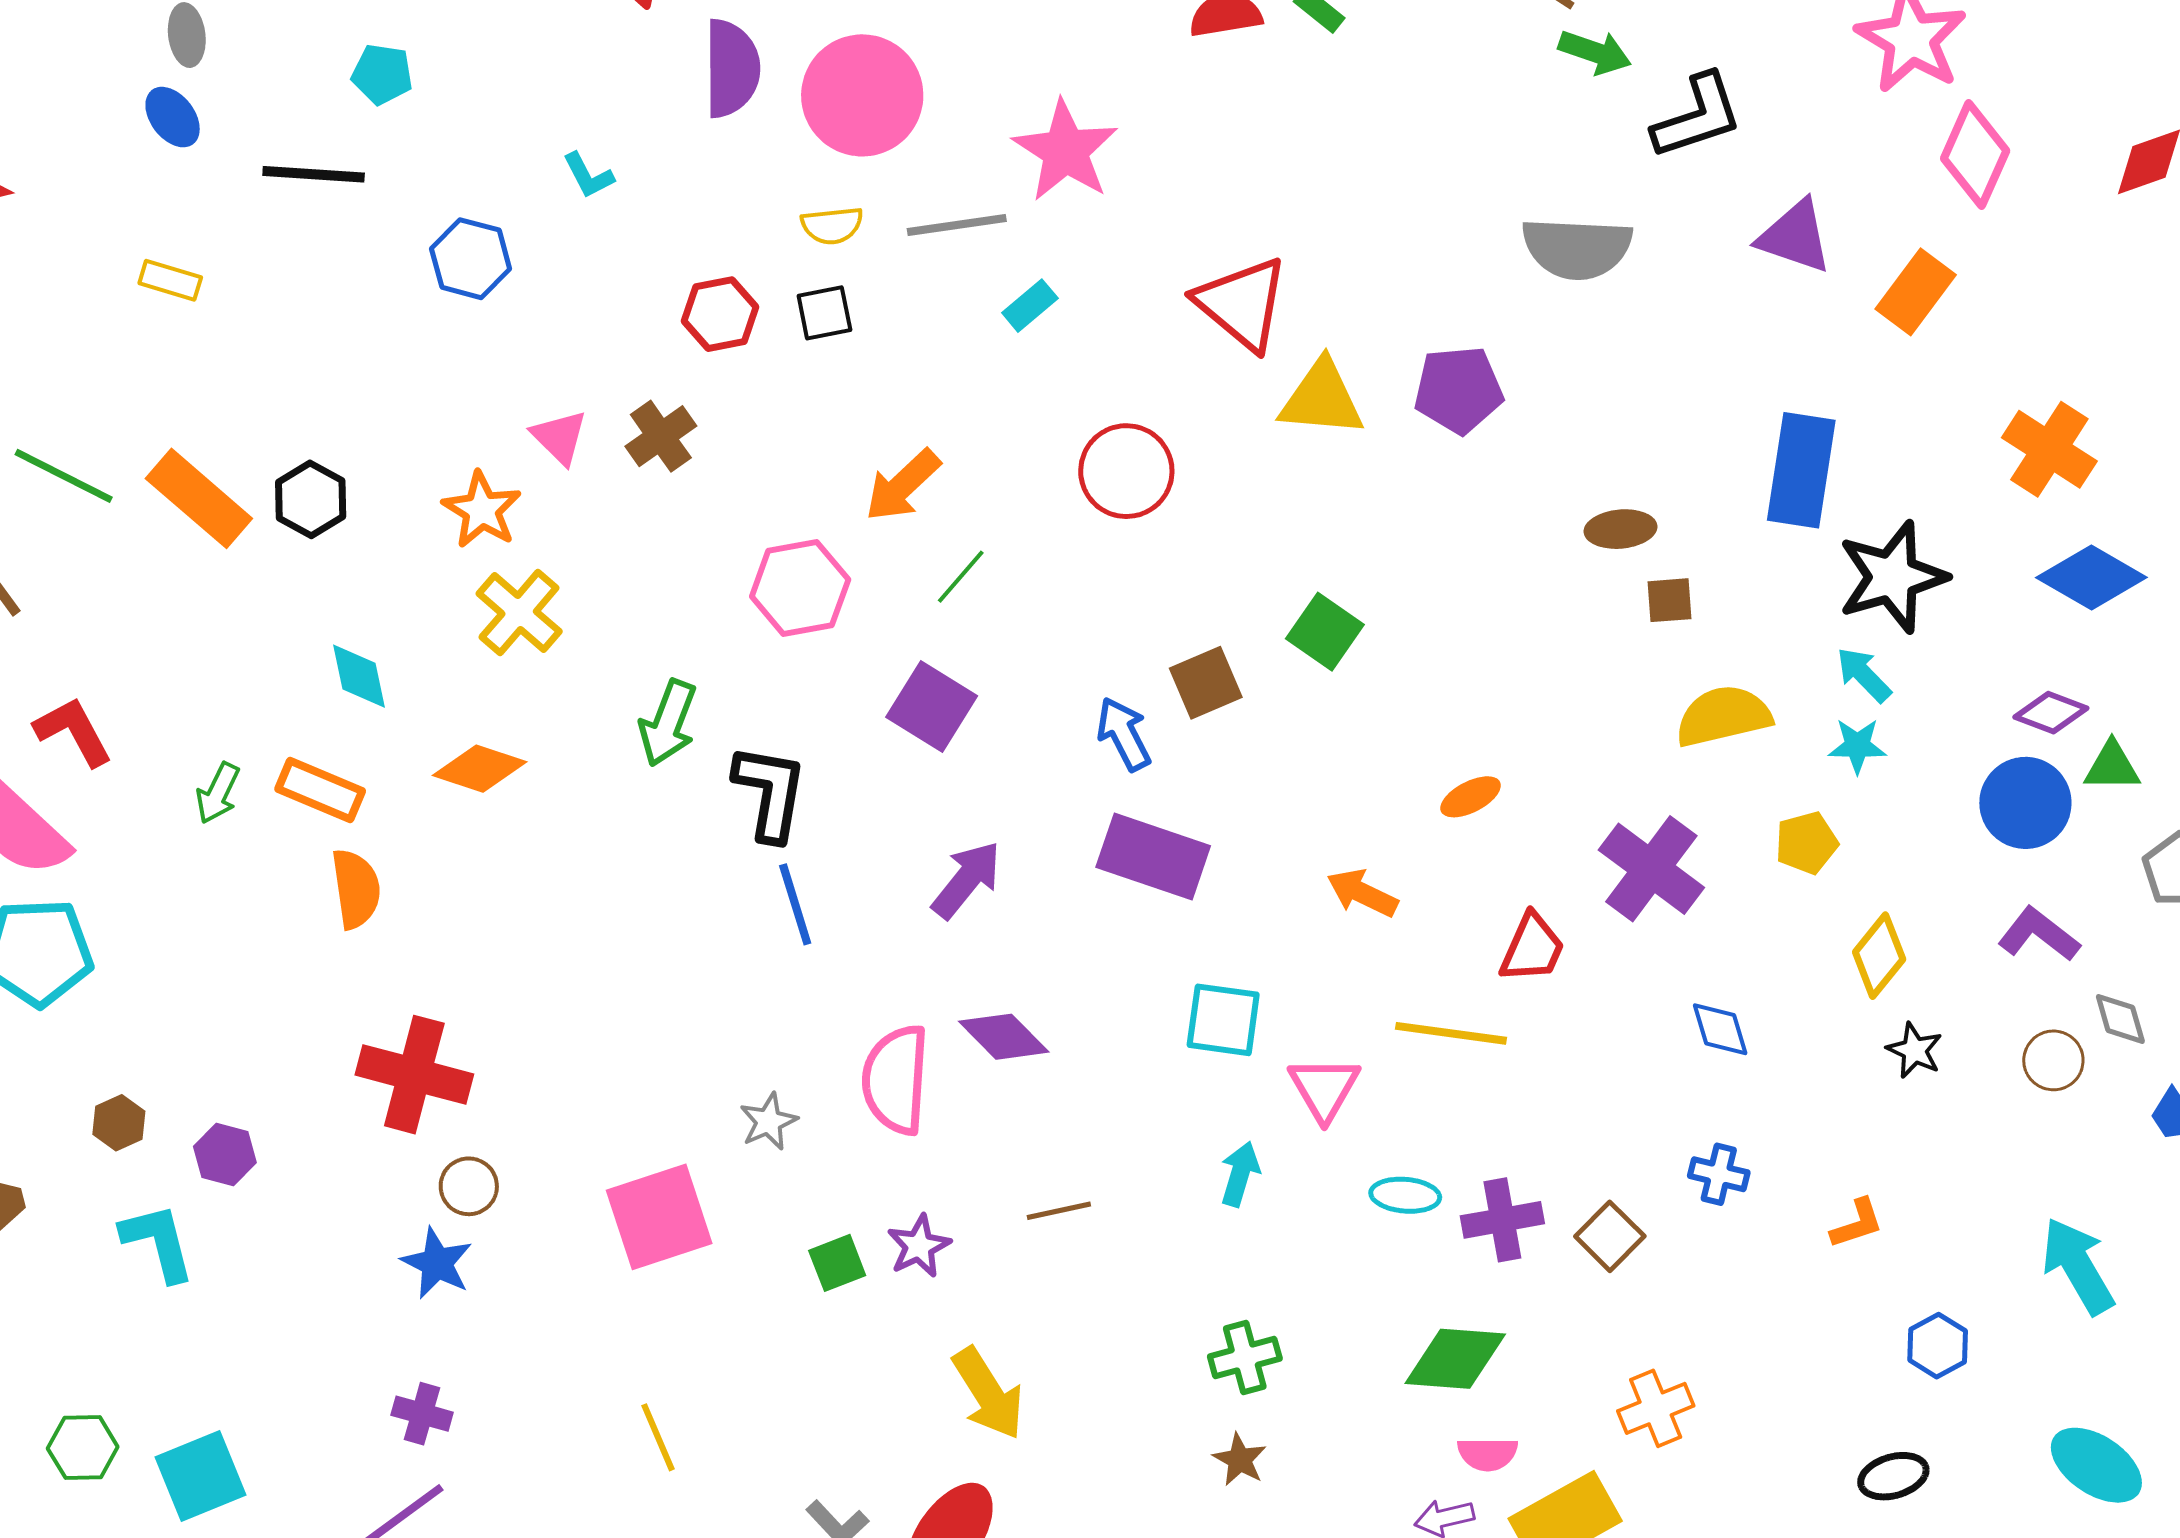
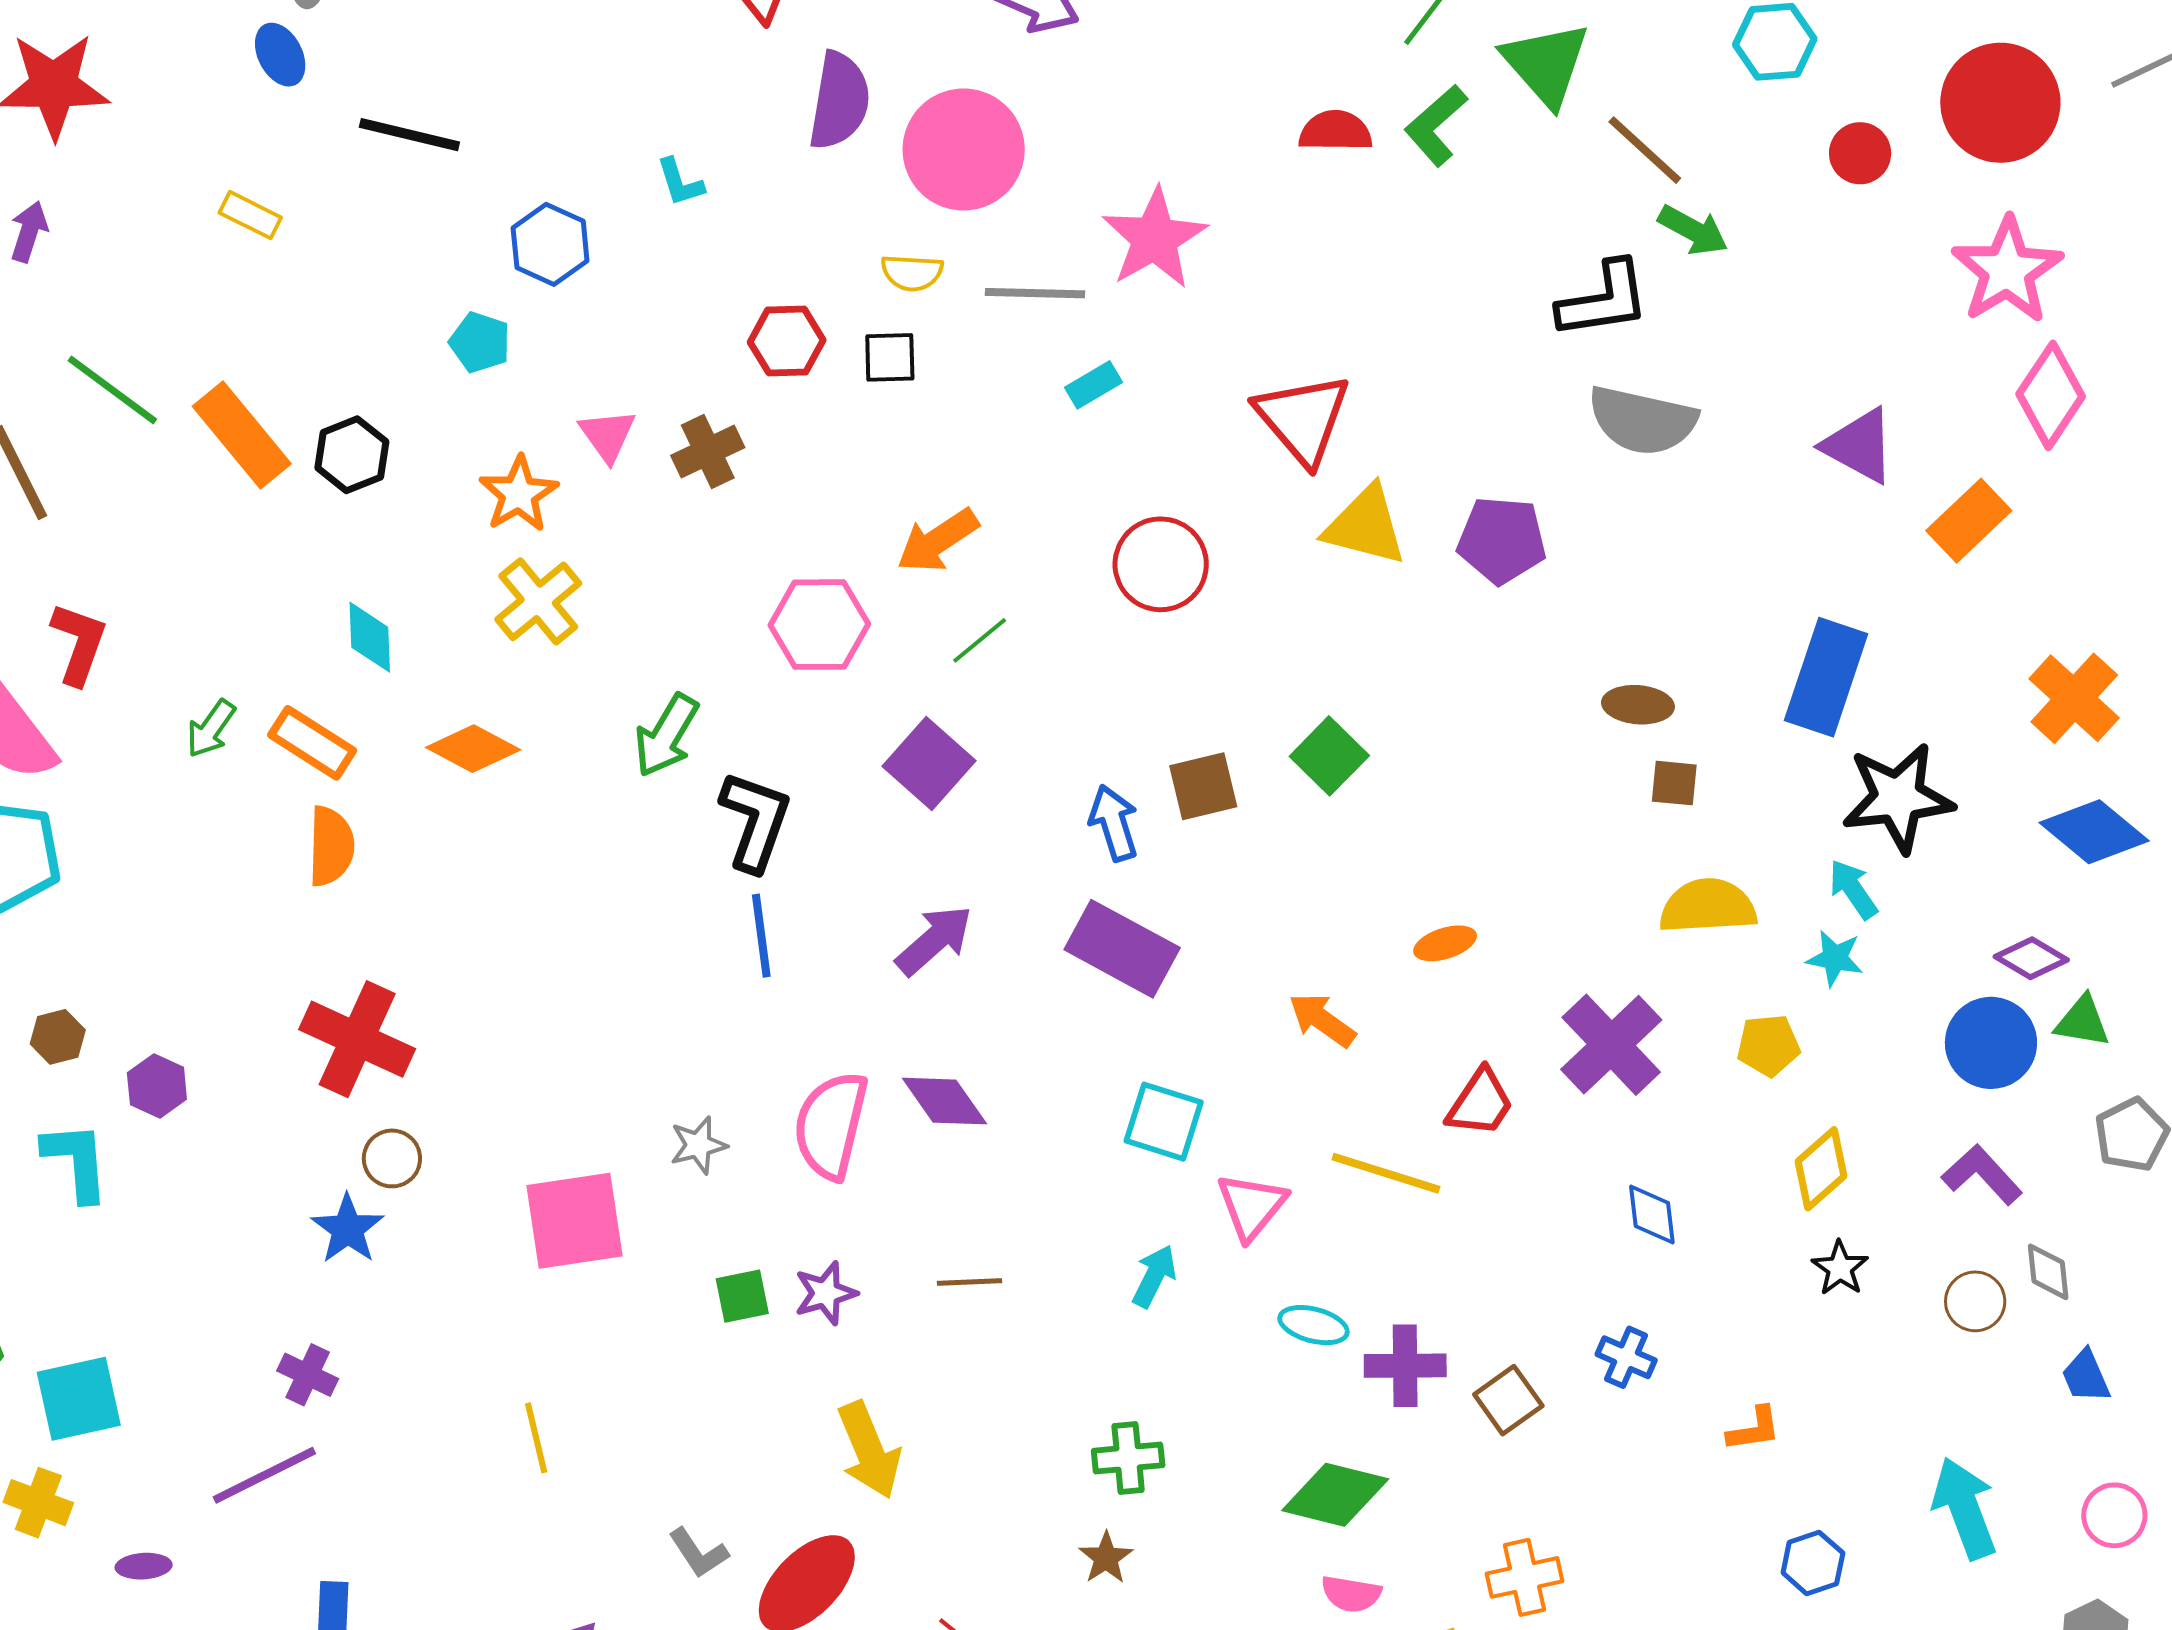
cyan pentagon: (382, 74) -> (480, 342), moved
black L-shape: (1697, 116) -> (1604, 300), moved
red L-shape: (73, 731) -> (79, 643), turned 38

